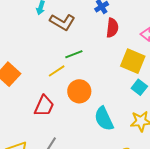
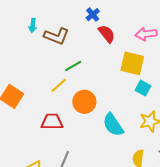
red semicircle: (112, 28) -> (107, 34), turned -36
red trapezoid: (44, 106) -> (52, 122), turned -105

